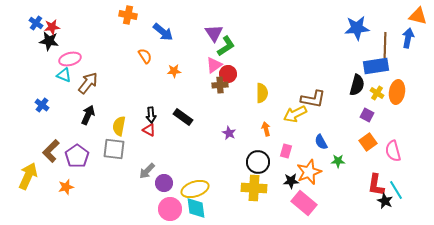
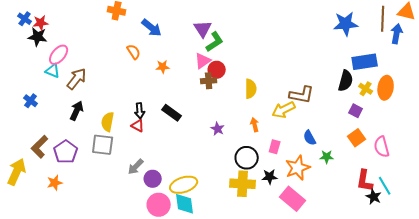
brown line: (385, 45) -> (383, 19), moved
pink ellipse: (70, 59) -> (59, 55), turned -35
black star: (291, 181) -> (270, 177), moved

